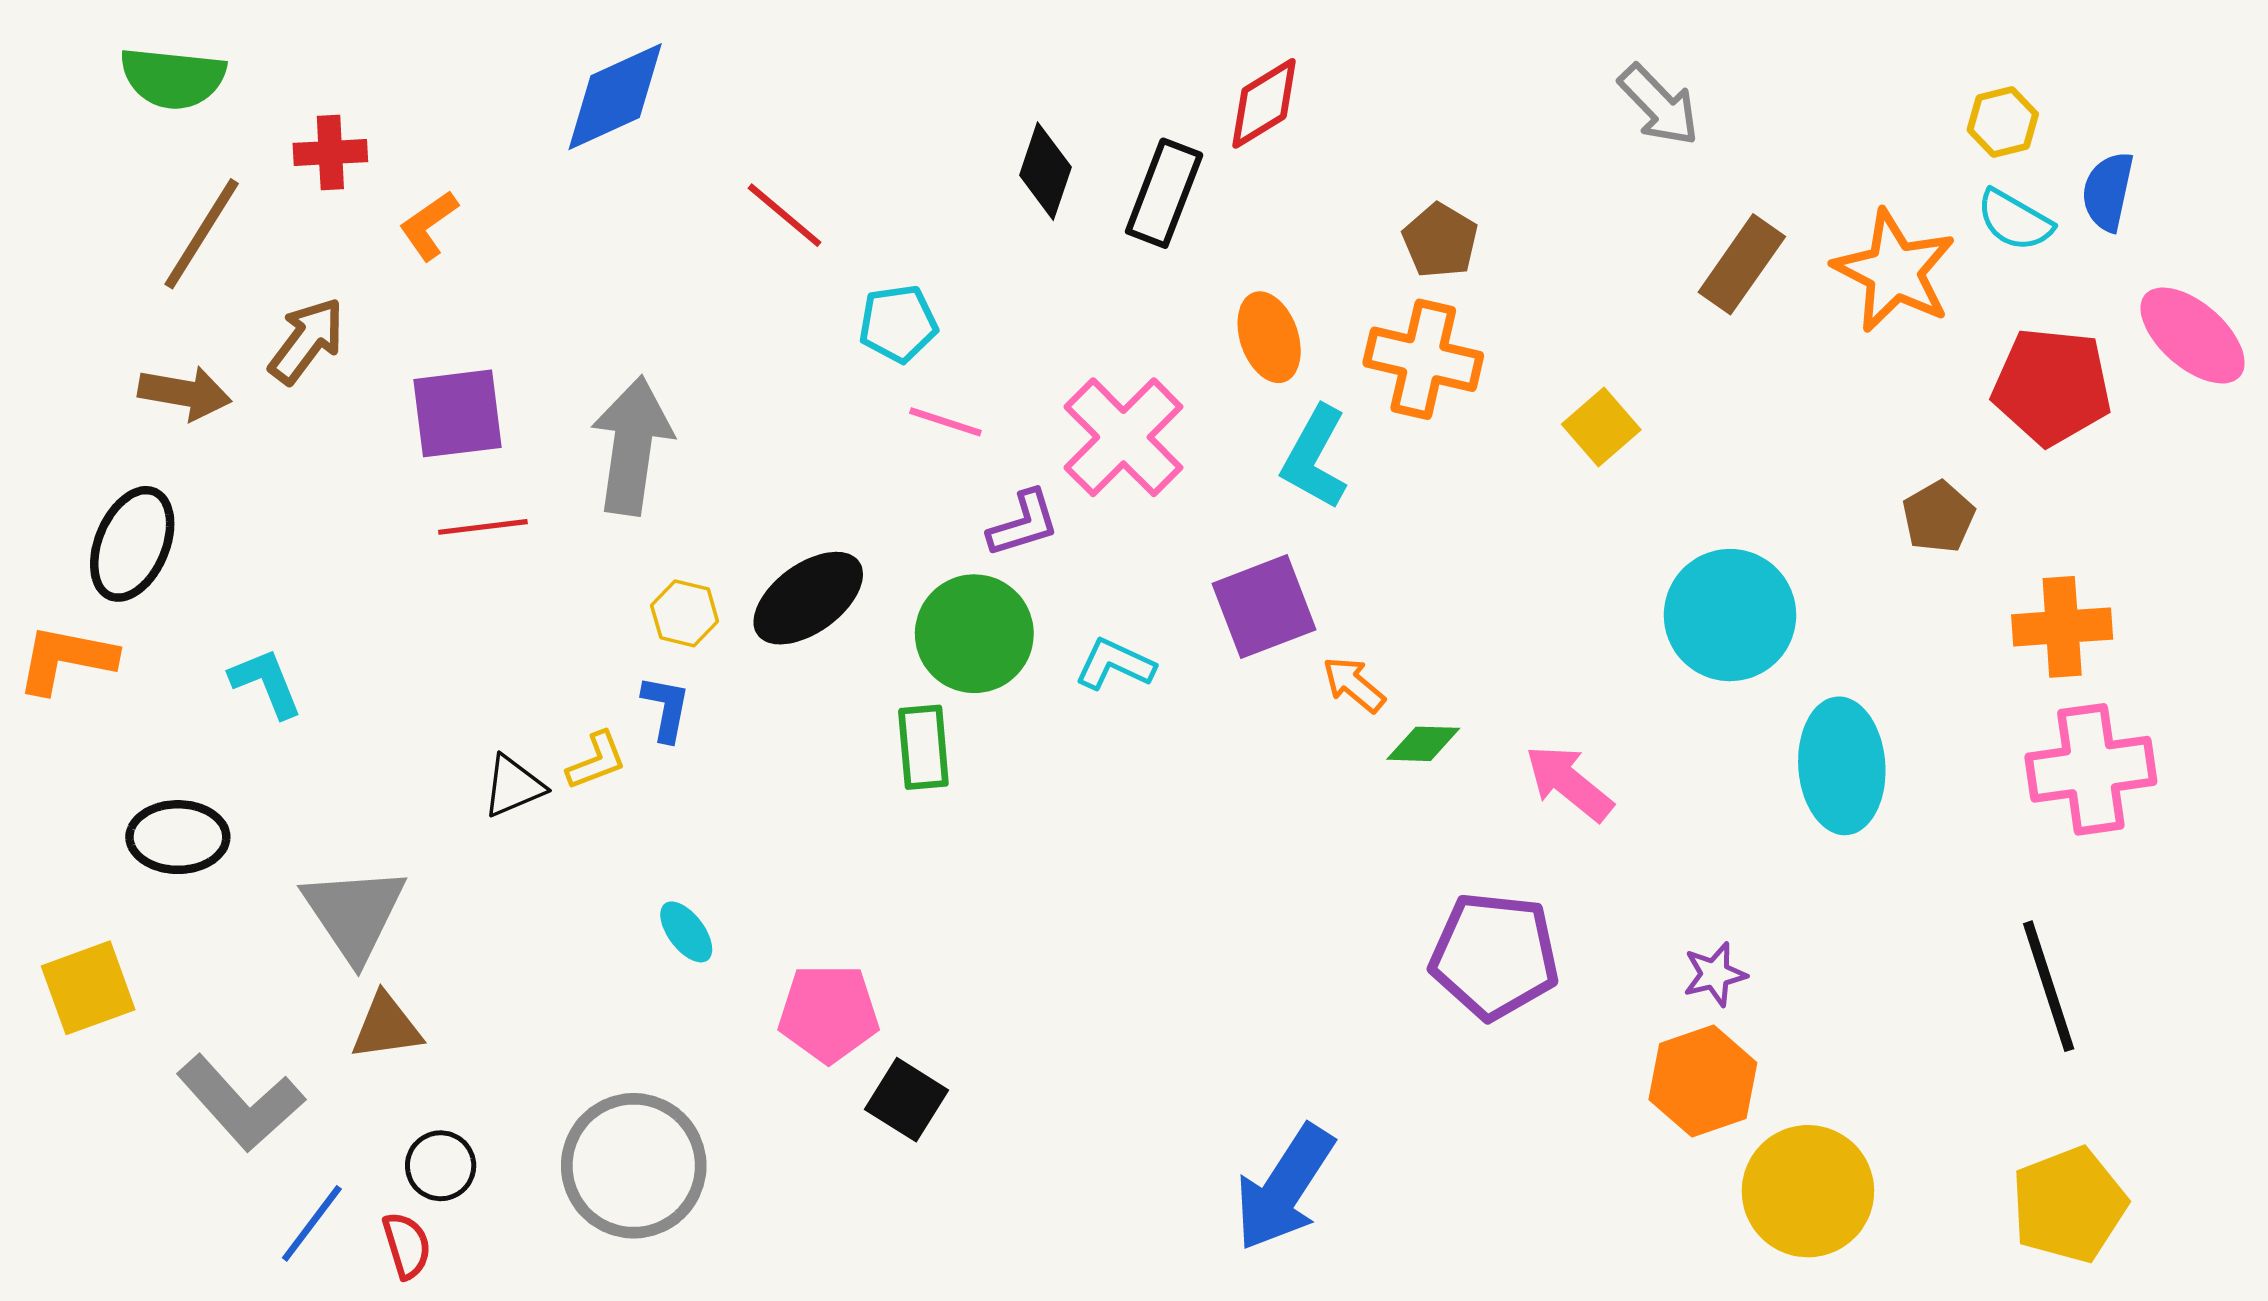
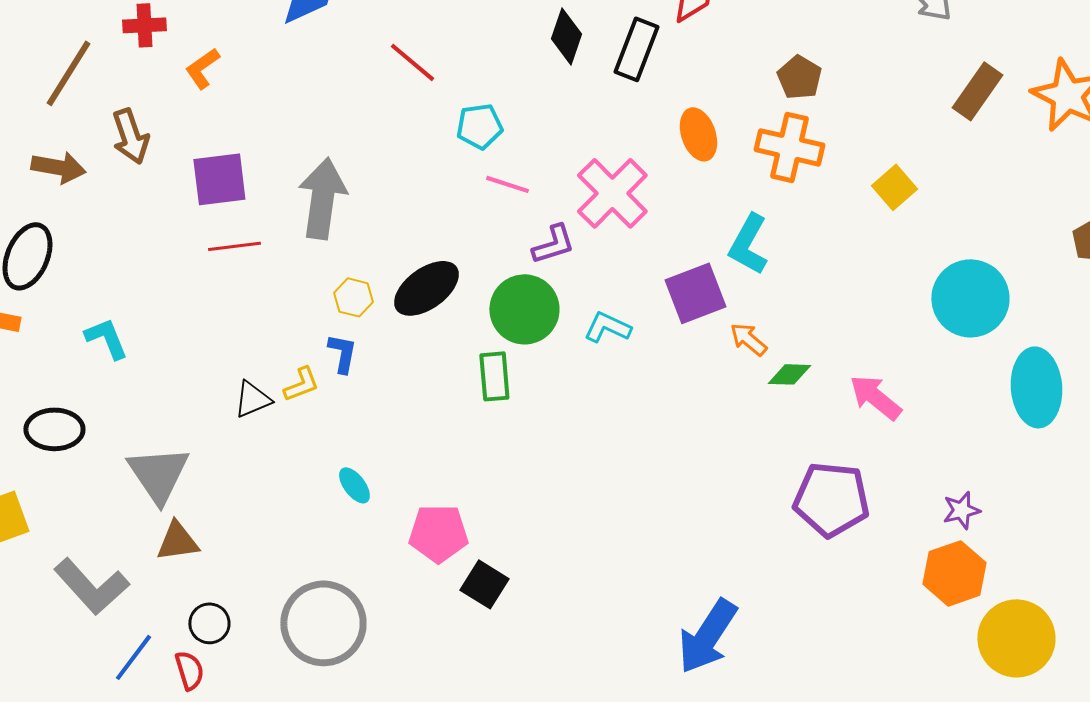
brown arrow: (307, 341) -> (130, 136), turned 124
cyan L-shape: (1315, 457) -> (748, 244), moved

